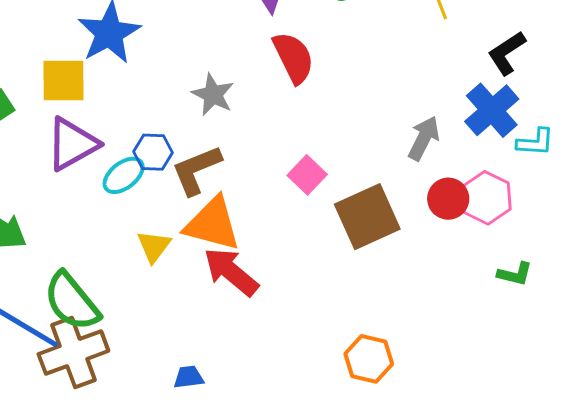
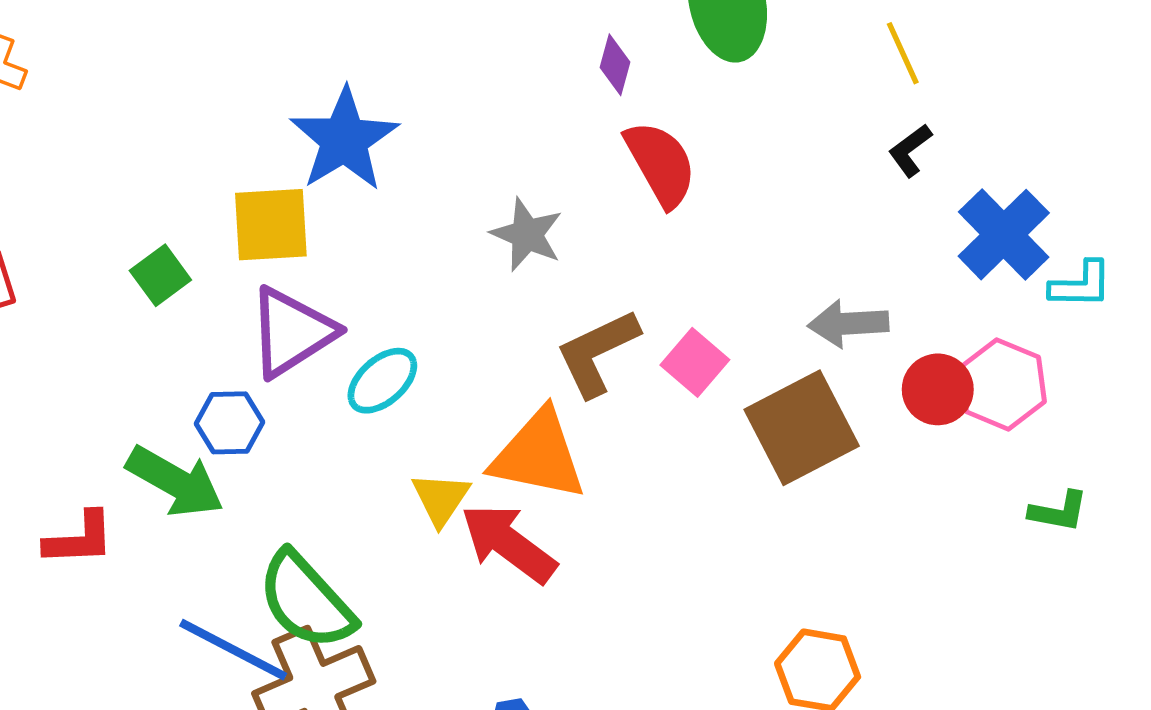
black L-shape: (507, 53) -> (910, 150), moved, size x0.7
gray arrow: (424, 138) -> (848, 324), moved, turned -117
blue hexagon: (153, 152) -> (230, 423), moved
brown L-shape: (196, 170) -> (597, 353), moved
red arrow: (231, 272) -> (508, 543), moved

